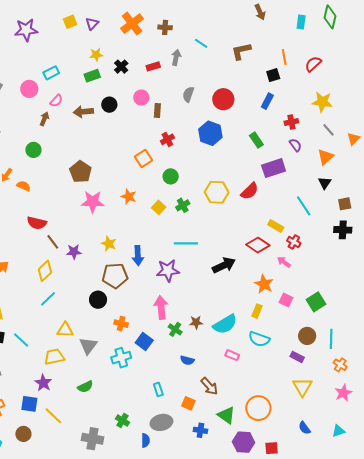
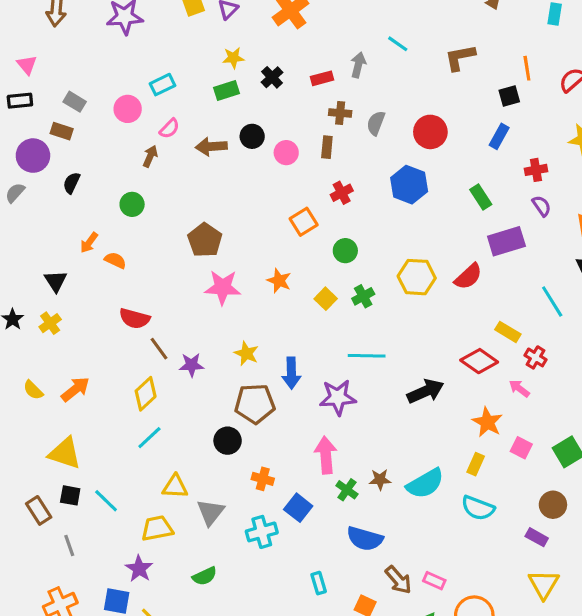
brown cross: (165, 27) -> (340, 113), moved
pink circle: (141, 98) -> (286, 153), moved
pink rectangle: (232, 355) -> (434, 581), moved
blue semicircle: (187, 360) -> (365, 539), size x1.6

